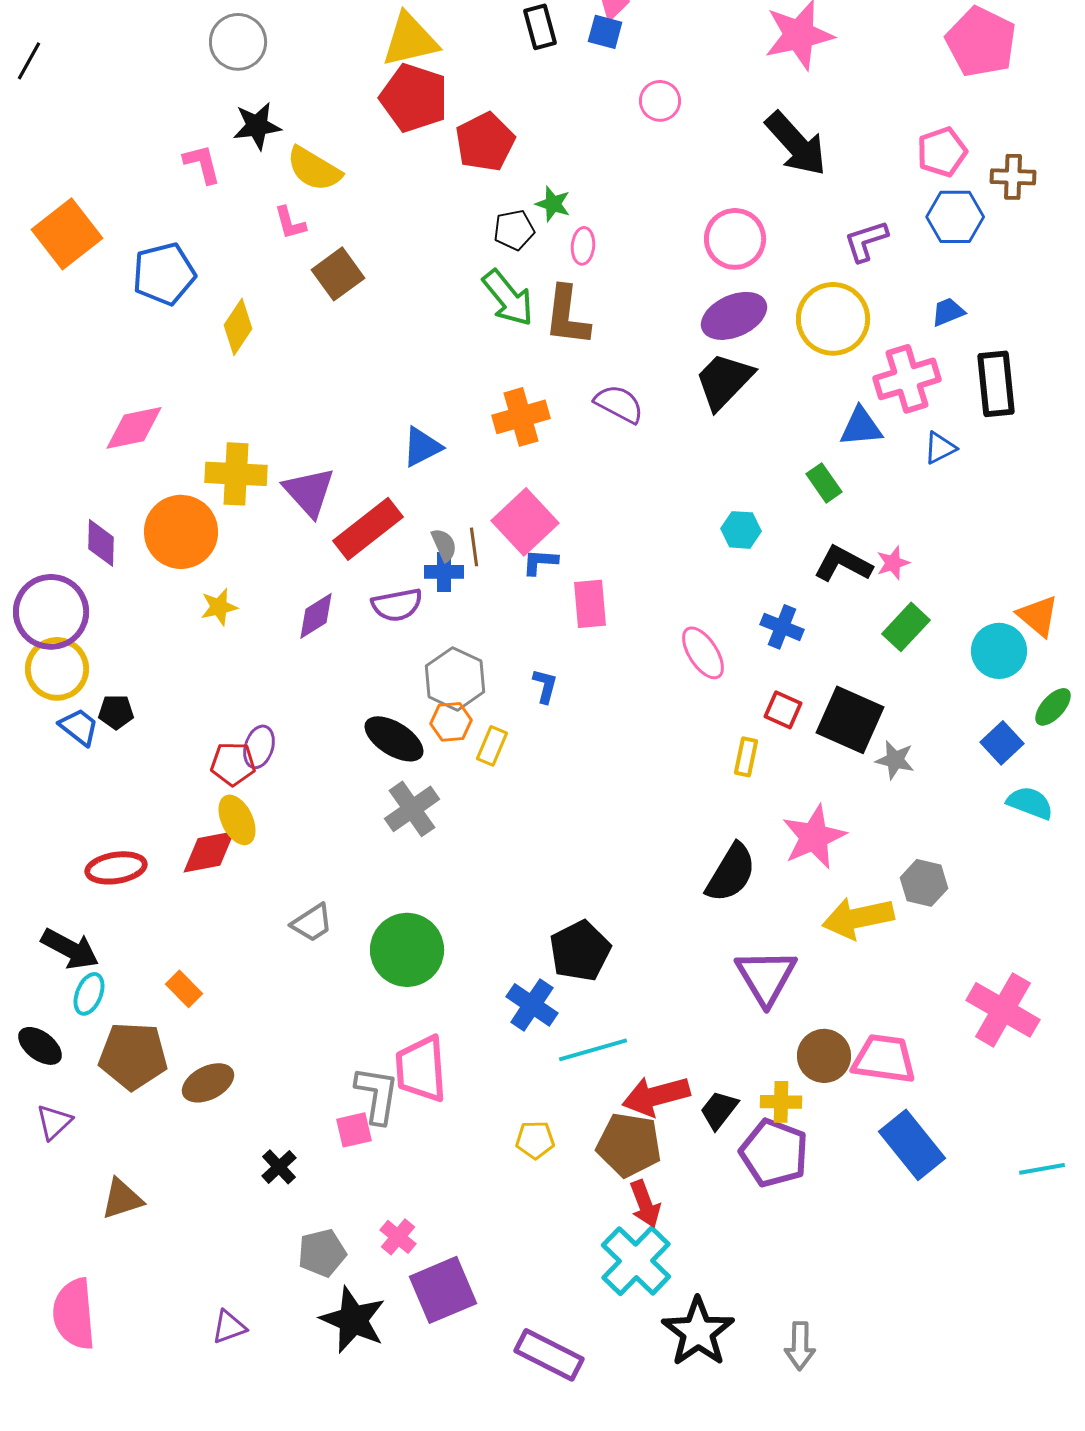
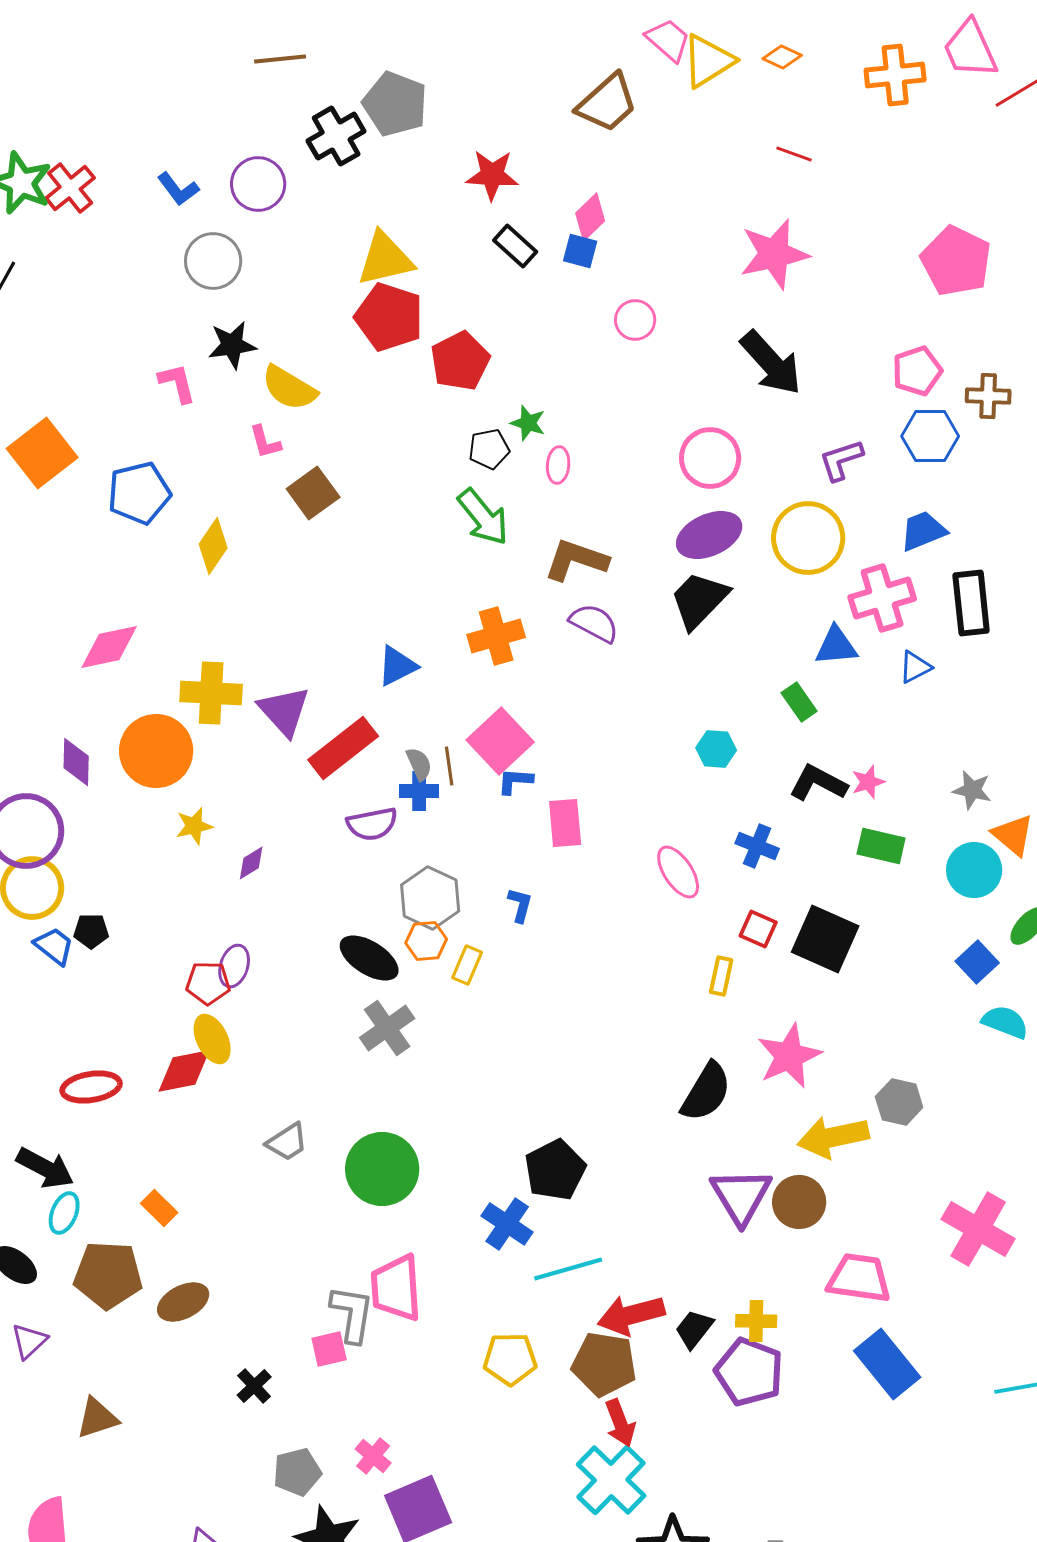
black rectangle: (540, 27) -> (515, 246), turned -33
blue trapezoid: (948, 312) -> (923, 531), size x1.4
brown L-shape: (567, 316) -> (576, 560), moved, turned 102
purple diamond: (316, 616) -> (251, 863), moved, size x0.7
green rectangle: (906, 627) -> (881, 846), turned 60
gray star: (895, 760) -> (972, 790), moved
brown circle: (824, 1056) -> (799, 1202), moved
yellow pentagon: (535, 1140) -> (510, 1359), size x1.4

